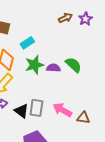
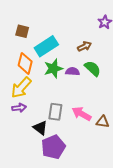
brown arrow: (65, 18) -> (85, 46), moved
cyan rectangle: (27, 43) -> (46, 46), size x1.6
black triangle: (21, 111) -> (40, 128), moved

